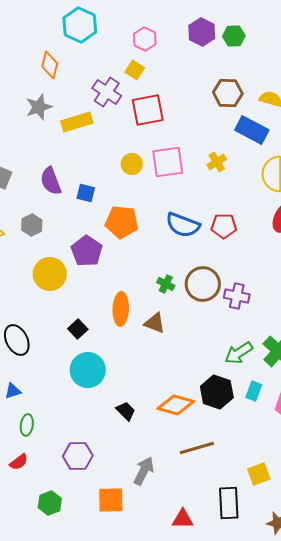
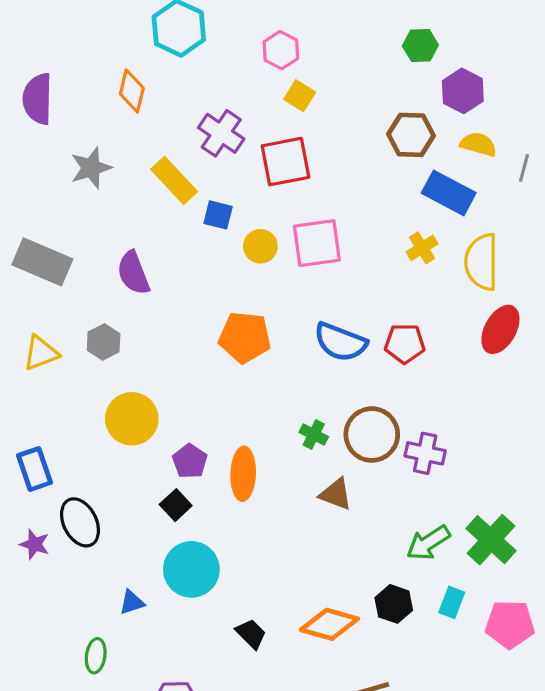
purple hexagon: (202, 32) -> (463, 91), moved
yellow square: (135, 70) -> (300, 96), moved
gray star: (39, 107) -> (91, 168), moved
yellow rectangle: (77, 122) -> (174, 180), turned 64
yellow cross: (217, 162) -> (422, 248), moved
blue square: (86, 193) -> (218, 215), moved
purple pentagon: (87, 251) -> (190, 461), moved, size x0.7
brown triangle: (155, 323) -> (336, 494), moved
blue triangle: (13, 391) -> (132, 602), moved
black hexagon: (217, 392) -> (394, 604), size x0.7

